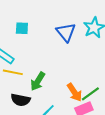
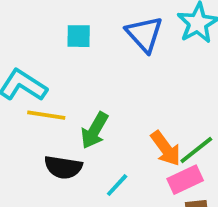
cyan square: (22, 28) -> (79, 36), moved

